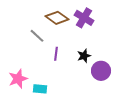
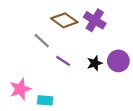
purple line: (56, 54) -> (63, 61), turned -64
purple circle: (101, 71) -> (118, 61), moved

